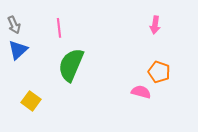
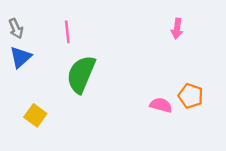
orange pentagon: (159, 72) -> (191, 96), moved

